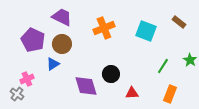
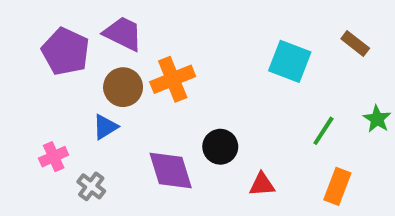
orange cross: (104, 28) -> (173, 79), moved
purple pentagon: (33, 40) -> (65, 51), moved
gray cross: (17, 94) -> (91, 186), moved

